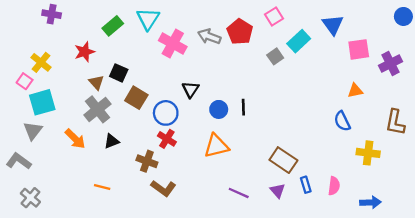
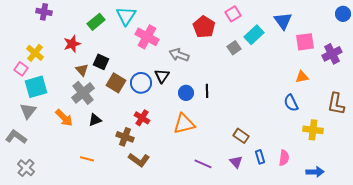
gray arrow: (209, 36) -> (179, 55), moved
blue circle: (166, 113) -> (141, 83), moved
brown rectangle: (283, 160) -> (241, 136), size x0.7

